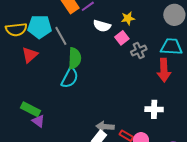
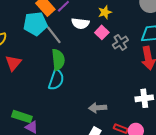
cyan pentagon: (40, 27) -> (35, 24), moved
gray line: (61, 36) -> (54, 35), moved
gray arrow: (105, 127) -> (98, 108), moved

